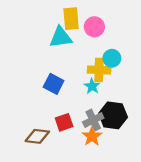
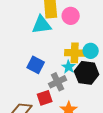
cyan circle: (112, 58) -> (91, 51), moved
black hexagon: (113, 115) -> (87, 73), moved
gray cross: (93, 120) -> (58, 82), moved

